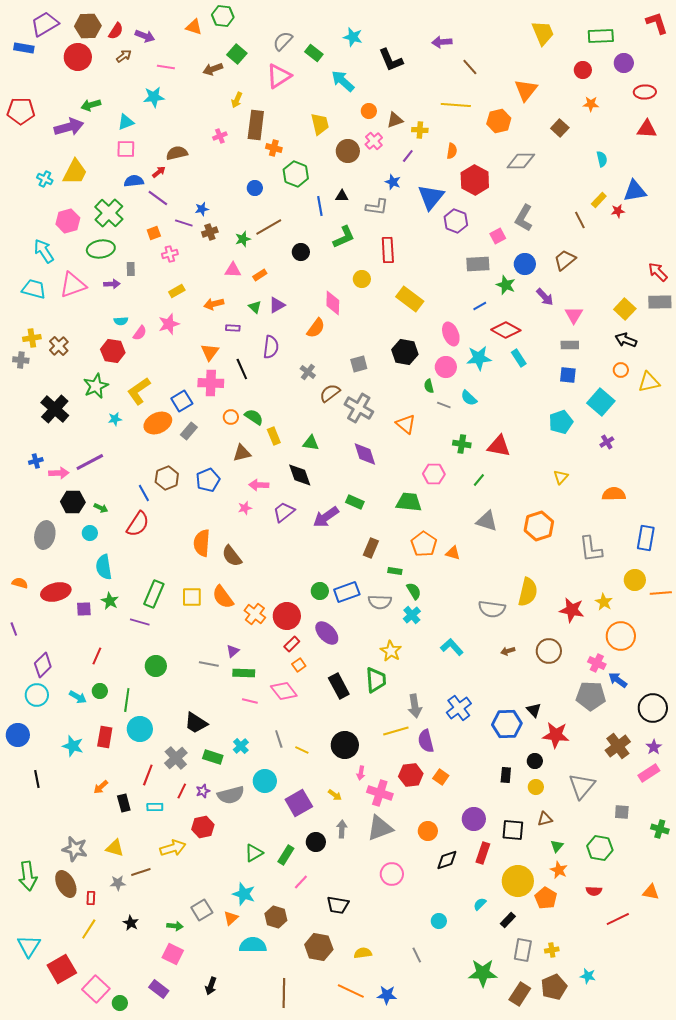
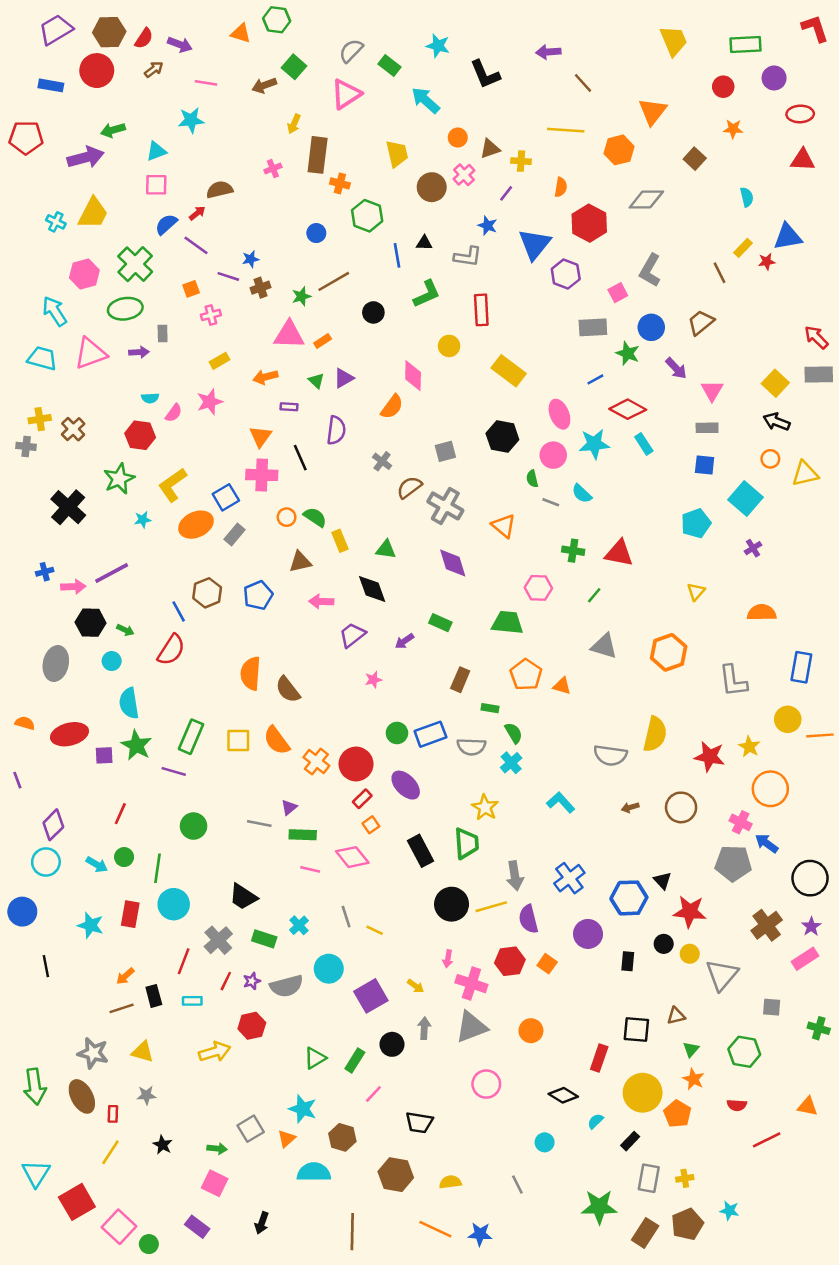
blue rectangle: (24, 48) -> (51, 85), moved
blue semicircle: (134, 181) -> (166, 224), turned -36
pink triangle: (233, 270) -> (289, 335), size x1.5
pink star: (245, 508) -> (373, 680), moved
purple arrow: (326, 517) -> (404, 641), size x0.6
green star: (110, 601) -> (136, 745), size x1.4
black circle: (345, 745) -> (452, 904), moved
yellow circle: (536, 787) -> (690, 954), moved
purple circle: (474, 819) -> (588, 934), moved
black diamond: (447, 860) -> (563, 1095), moved, turned 50
brown line: (141, 872) -> (122, 1008), moved

